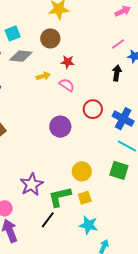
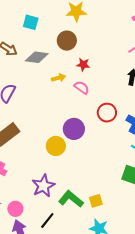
cyan square: (13, 33) -> (31, 22), moved, turned 35
yellow circle: (82, 171) -> (56, 146), moved
green L-shape: (60, 197) -> (71, 199), turned 50
black line: (48, 220) -> (47, 220), moved

